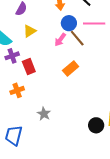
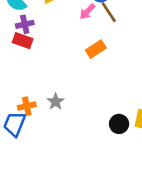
red rectangle: (29, 67) -> (23, 41), moved, turned -56
orange cross: (17, 90) -> (27, 106), moved

